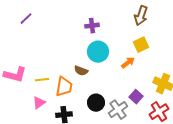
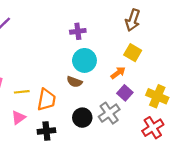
yellow square: (141, 45) -> (133, 53), turned -35
brown semicircle: (81, 71) -> (74, 82), moved
purple square: (136, 97) -> (125, 93), moved
gray cross: (118, 110) -> (109, 113), moved

